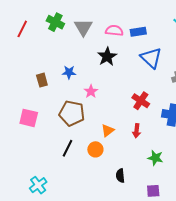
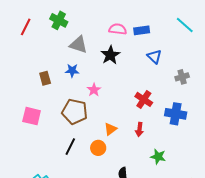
gray triangle: (83, 27) -> (78, 45), moved, turned -42
blue triangle: (151, 58) -> (154, 57), size x0.7

